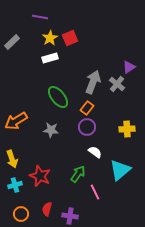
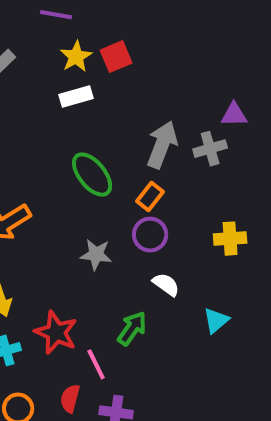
purple triangle: (129, 67) -> (234, 115), turned 32
gray cross: (117, 84) -> (210, 149), turned 35
gray star: (51, 130) -> (96, 255), moved
cyan triangle: (120, 170) -> (216, 320), size x0.6
pink line: (95, 192) -> (96, 364), moved

